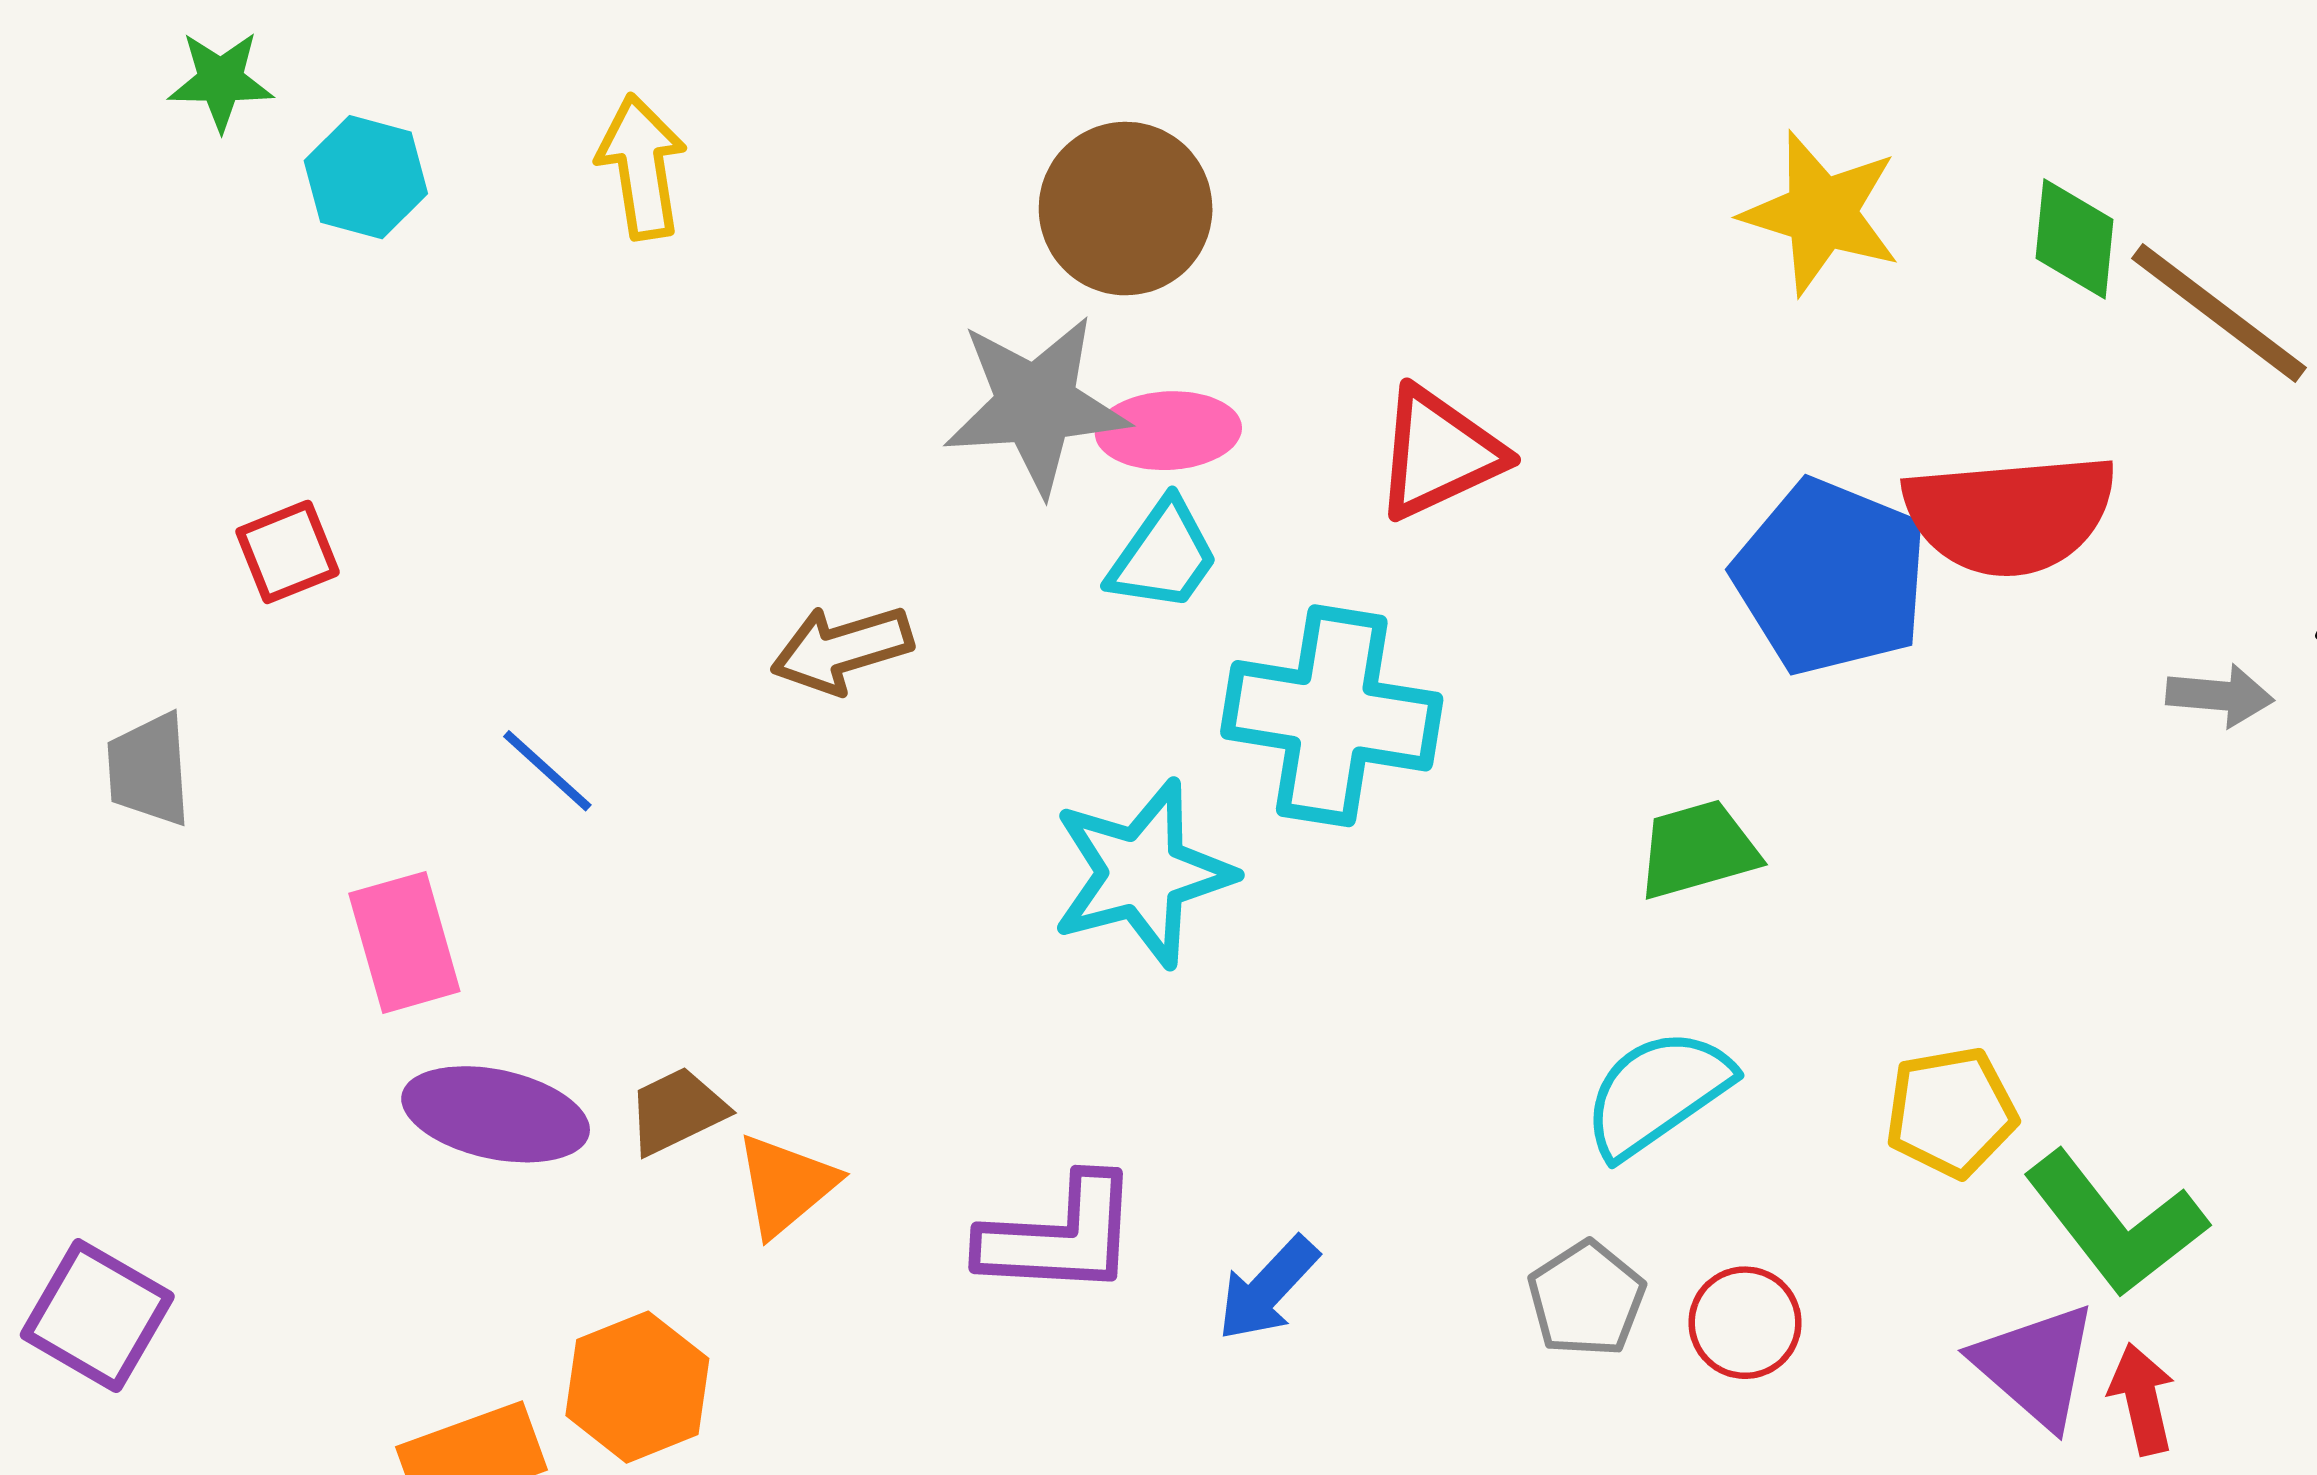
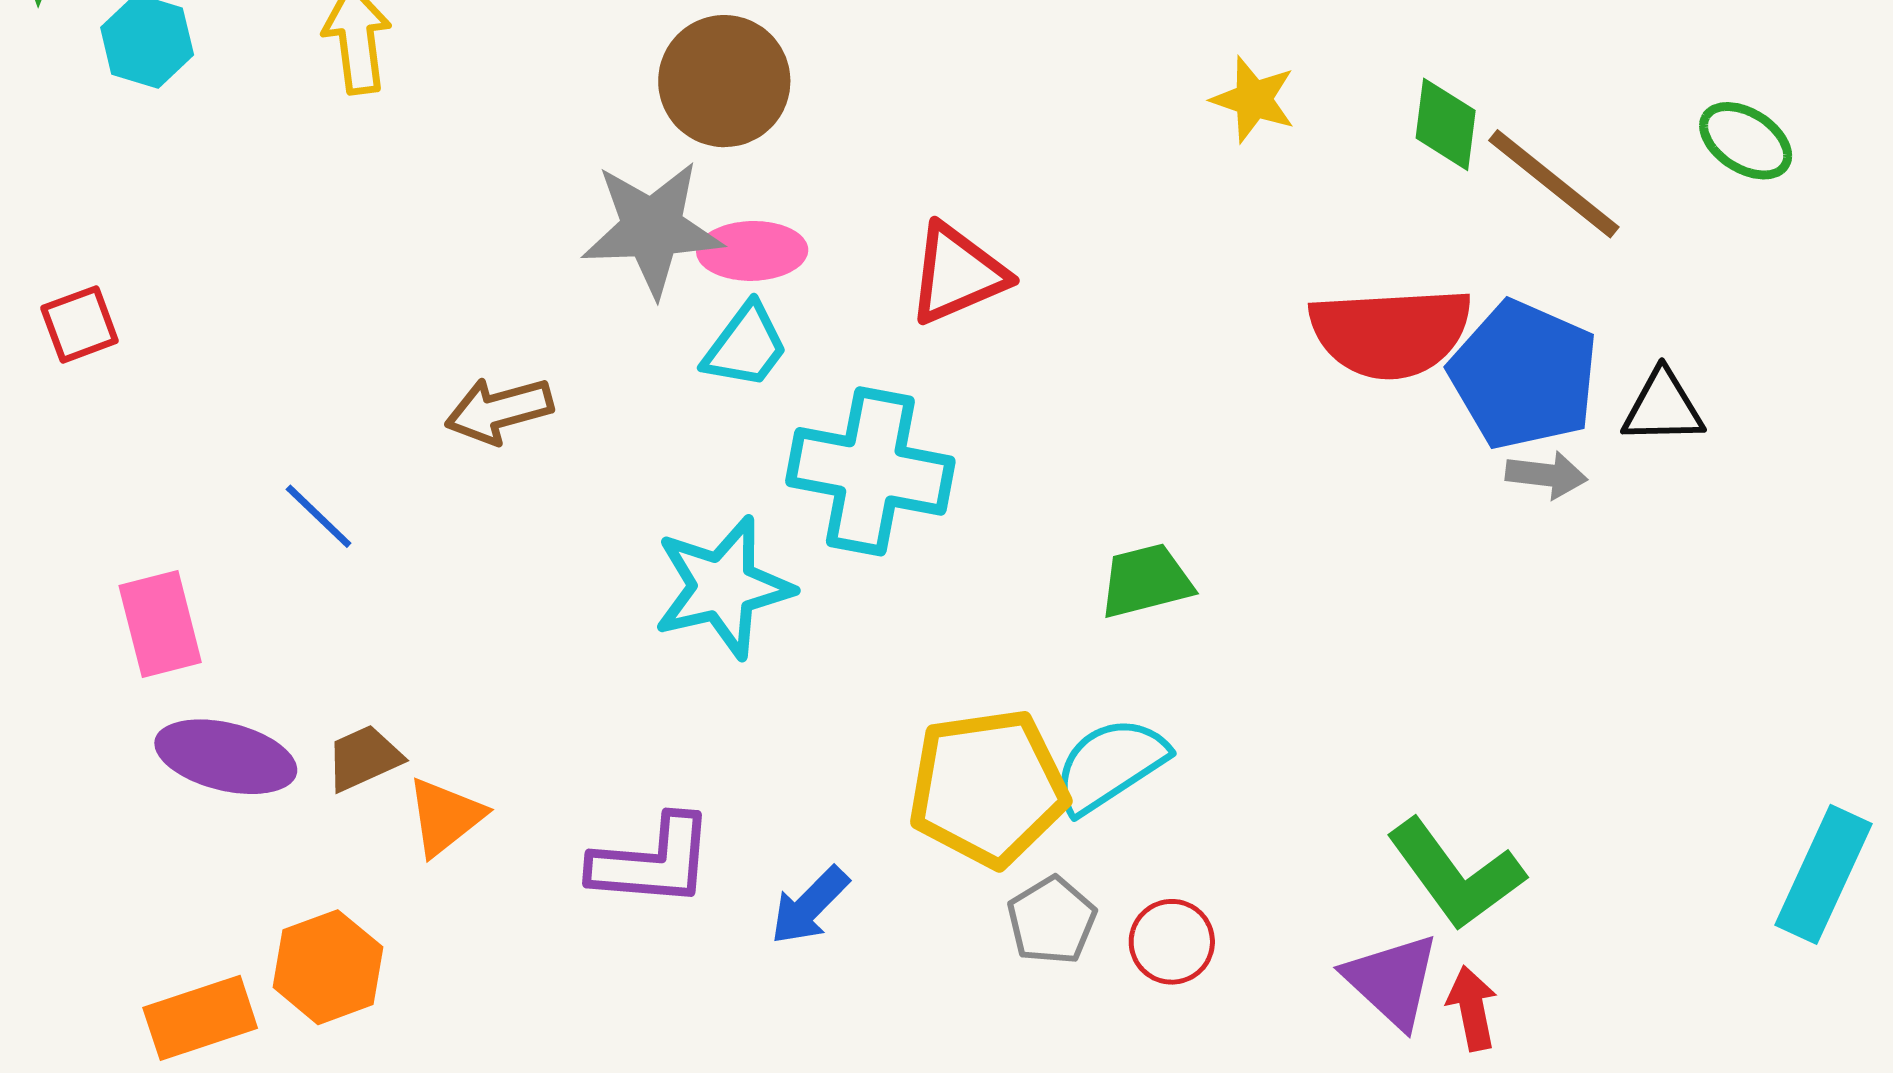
yellow star: (1821, 213) -> (1253, 99), size x0.7
blue pentagon: (1831, 577) -> (1524, 375), moved
blue line: (547, 771) -> (319, 516), moved
yellow pentagon: (1951, 1112) -> (988, 788), moved, size x1.6

